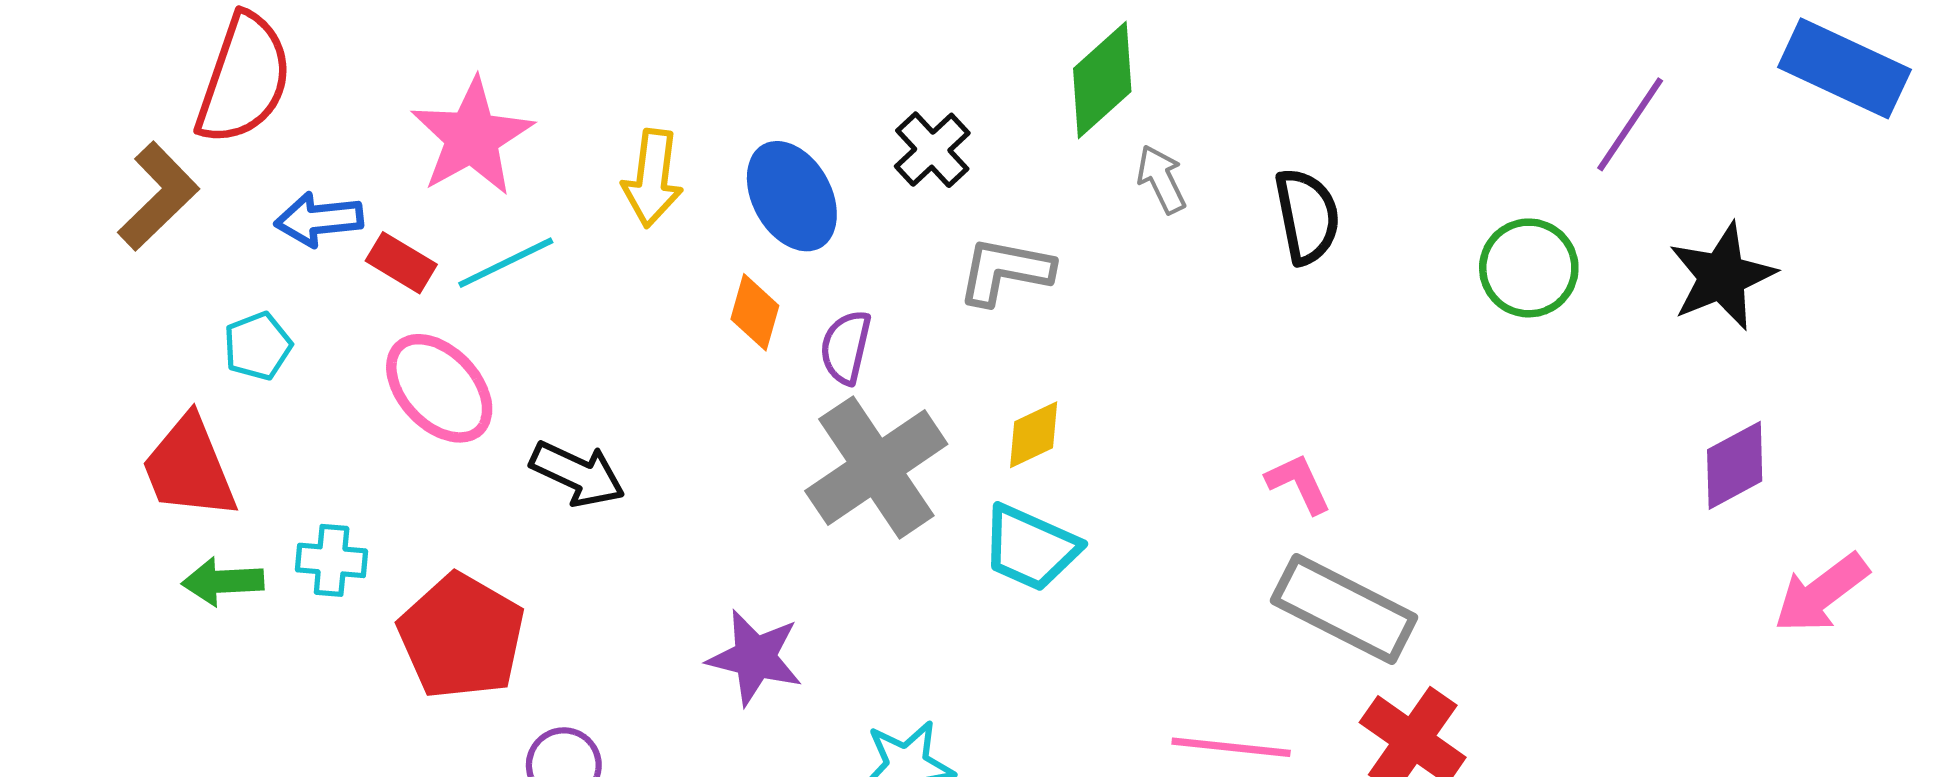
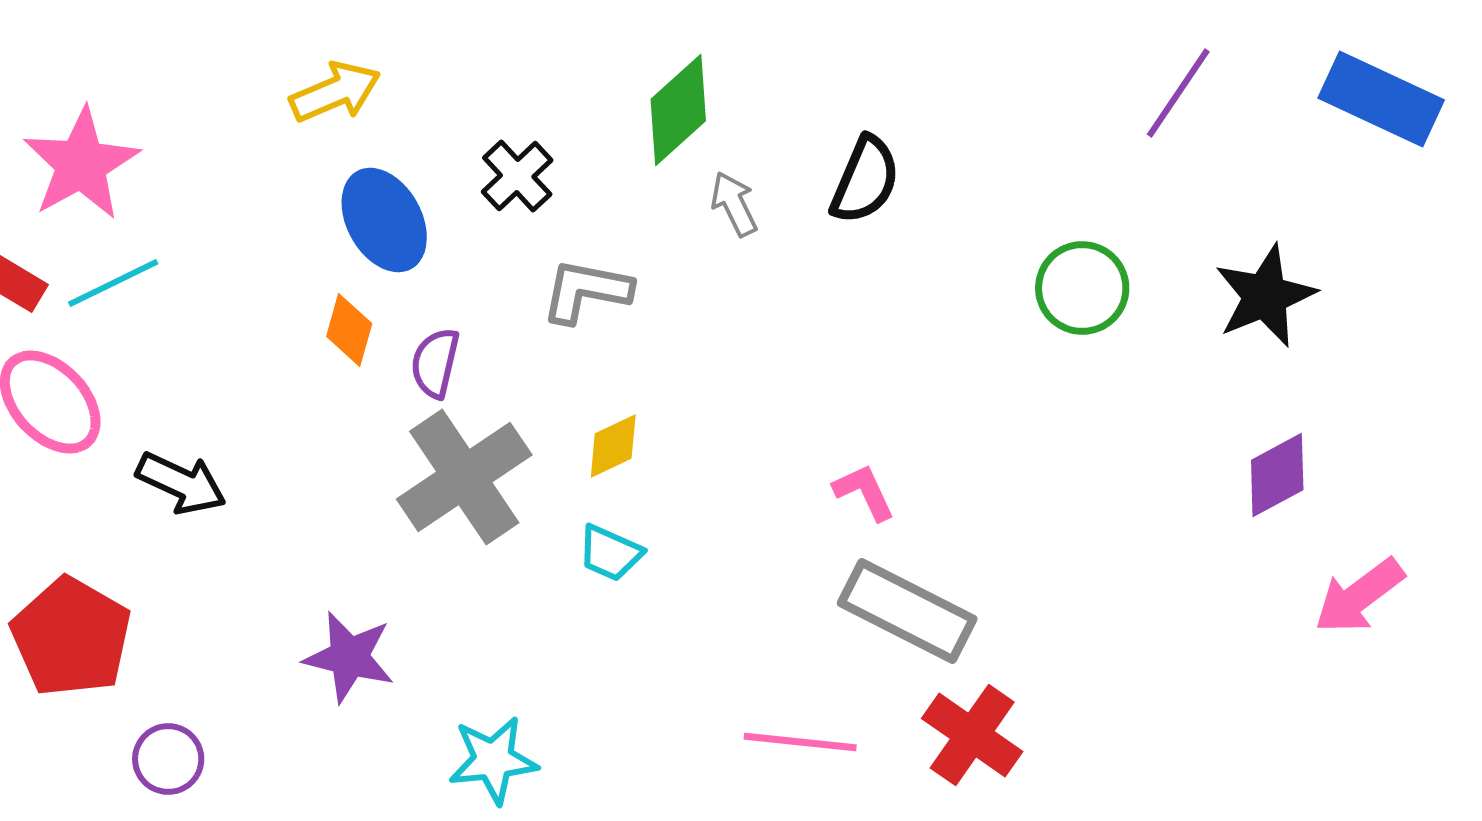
purple line: (1630, 124) -> (1178, 93), moved
yellow arrow: (652, 178) -> (335, 92), moved, turned -120
black semicircle: (1307, 216) -> (865, 180), moved, turned 34
cyan trapezoid: (1030, 548) -> (610, 553), size x0.7

